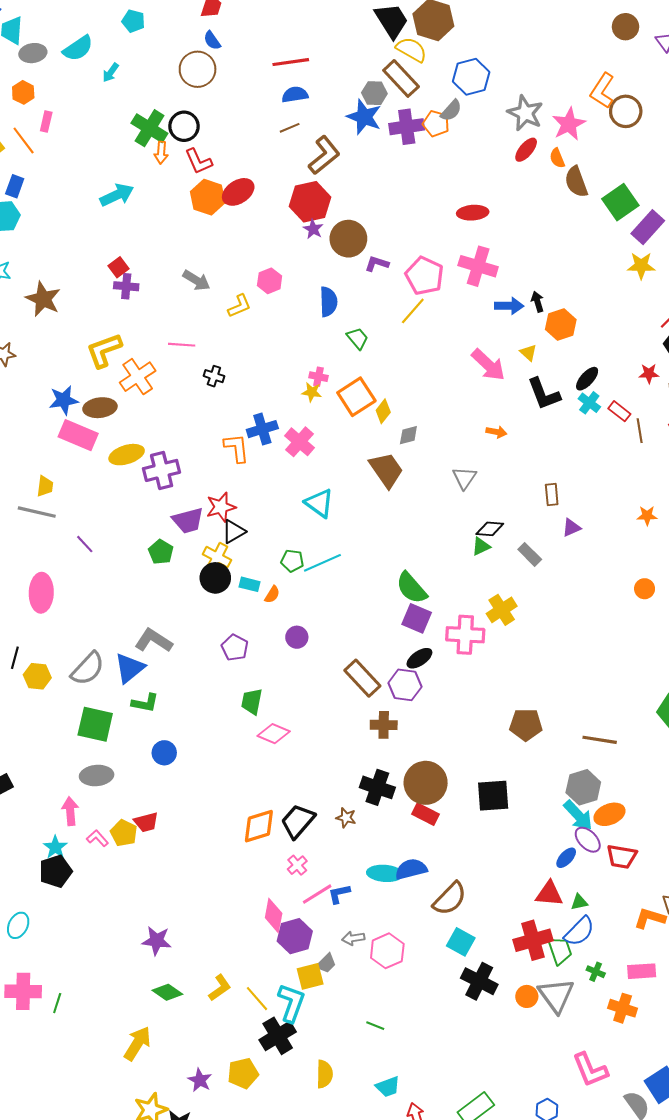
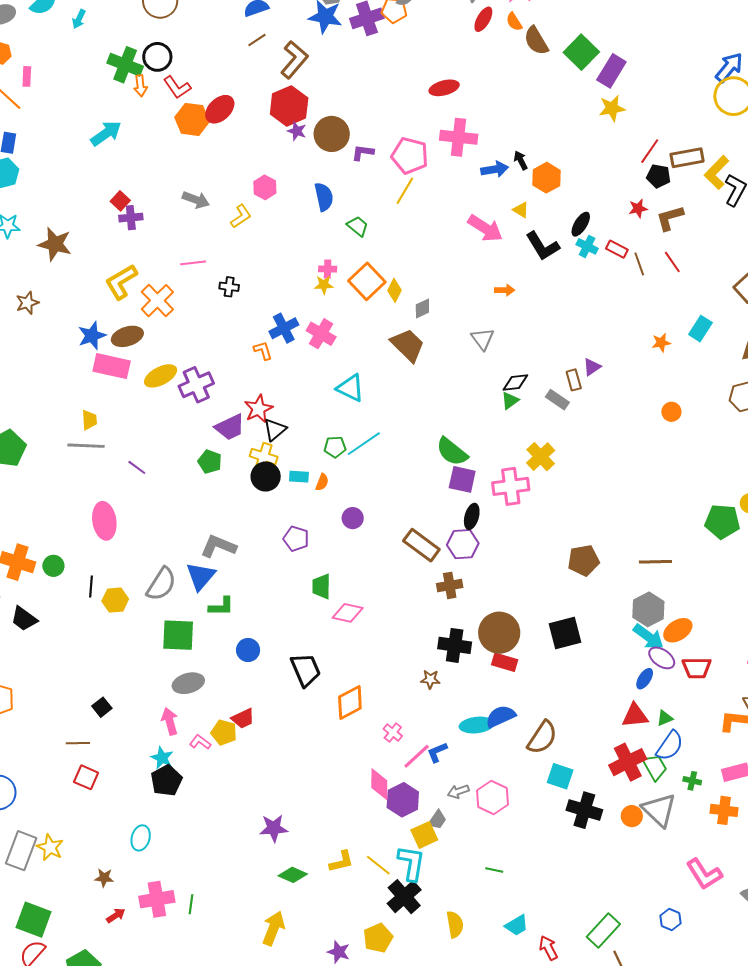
orange L-shape: (237, 448) -> (263, 351), size x0.7
brown rectangle: (552, 495) -> (574, 380), moved
black ellipse: (419, 658) -> (472, 516), turned -30
black trapezoid: (298, 821) -> (306, 670), moved, turned 126
yellow L-shape: (220, 988) -> (341, 862), turned 32

